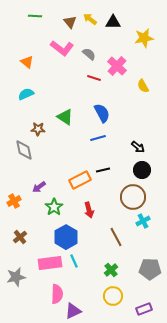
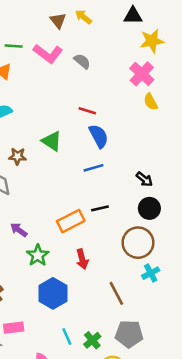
green line: (35, 16) -> (14, 46), moved
black triangle: (113, 22) -> (133, 16), moved
pink cross: (117, 66) -> (142, 74), moved
red line: (94, 78) -> (87, 111), moved
purple arrow: (39, 187) -> (19, 230), turned 72
cyan line: (74, 261) -> (67, 336), moved
pink rectangle: (50, 263) -> (14, 328), moved, size x0.7
gray pentagon: (150, 269) -> (129, 334), moved
green cross: (111, 270) -> (92, 340), moved

